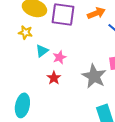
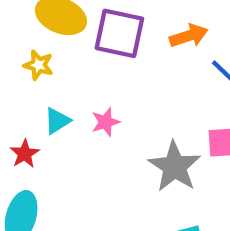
cyan triangle: (42, 51) -> (57, 121), moved
red star: (54, 78) -> (25, 154), moved

